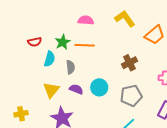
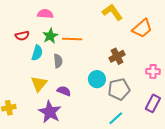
pink semicircle: (86, 20) -> (45, 14), moved
cyan circle: (99, 87) -> (97, 79), moved
purple semicircle: (76, 89) -> (64, 91), moved

